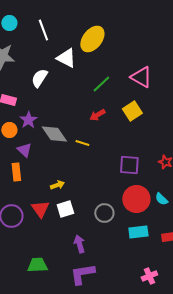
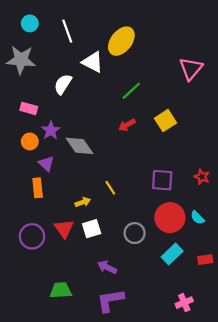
pink triangle: (141, 77) -> (191, 69), moved, turned 40
yellow line: (82, 143) -> (110, 188), moved, turned 40
cyan rectangle: (138, 232) -> (172, 254), turned -36
purple arrow: (79, 244) -> (107, 267), turned -48

